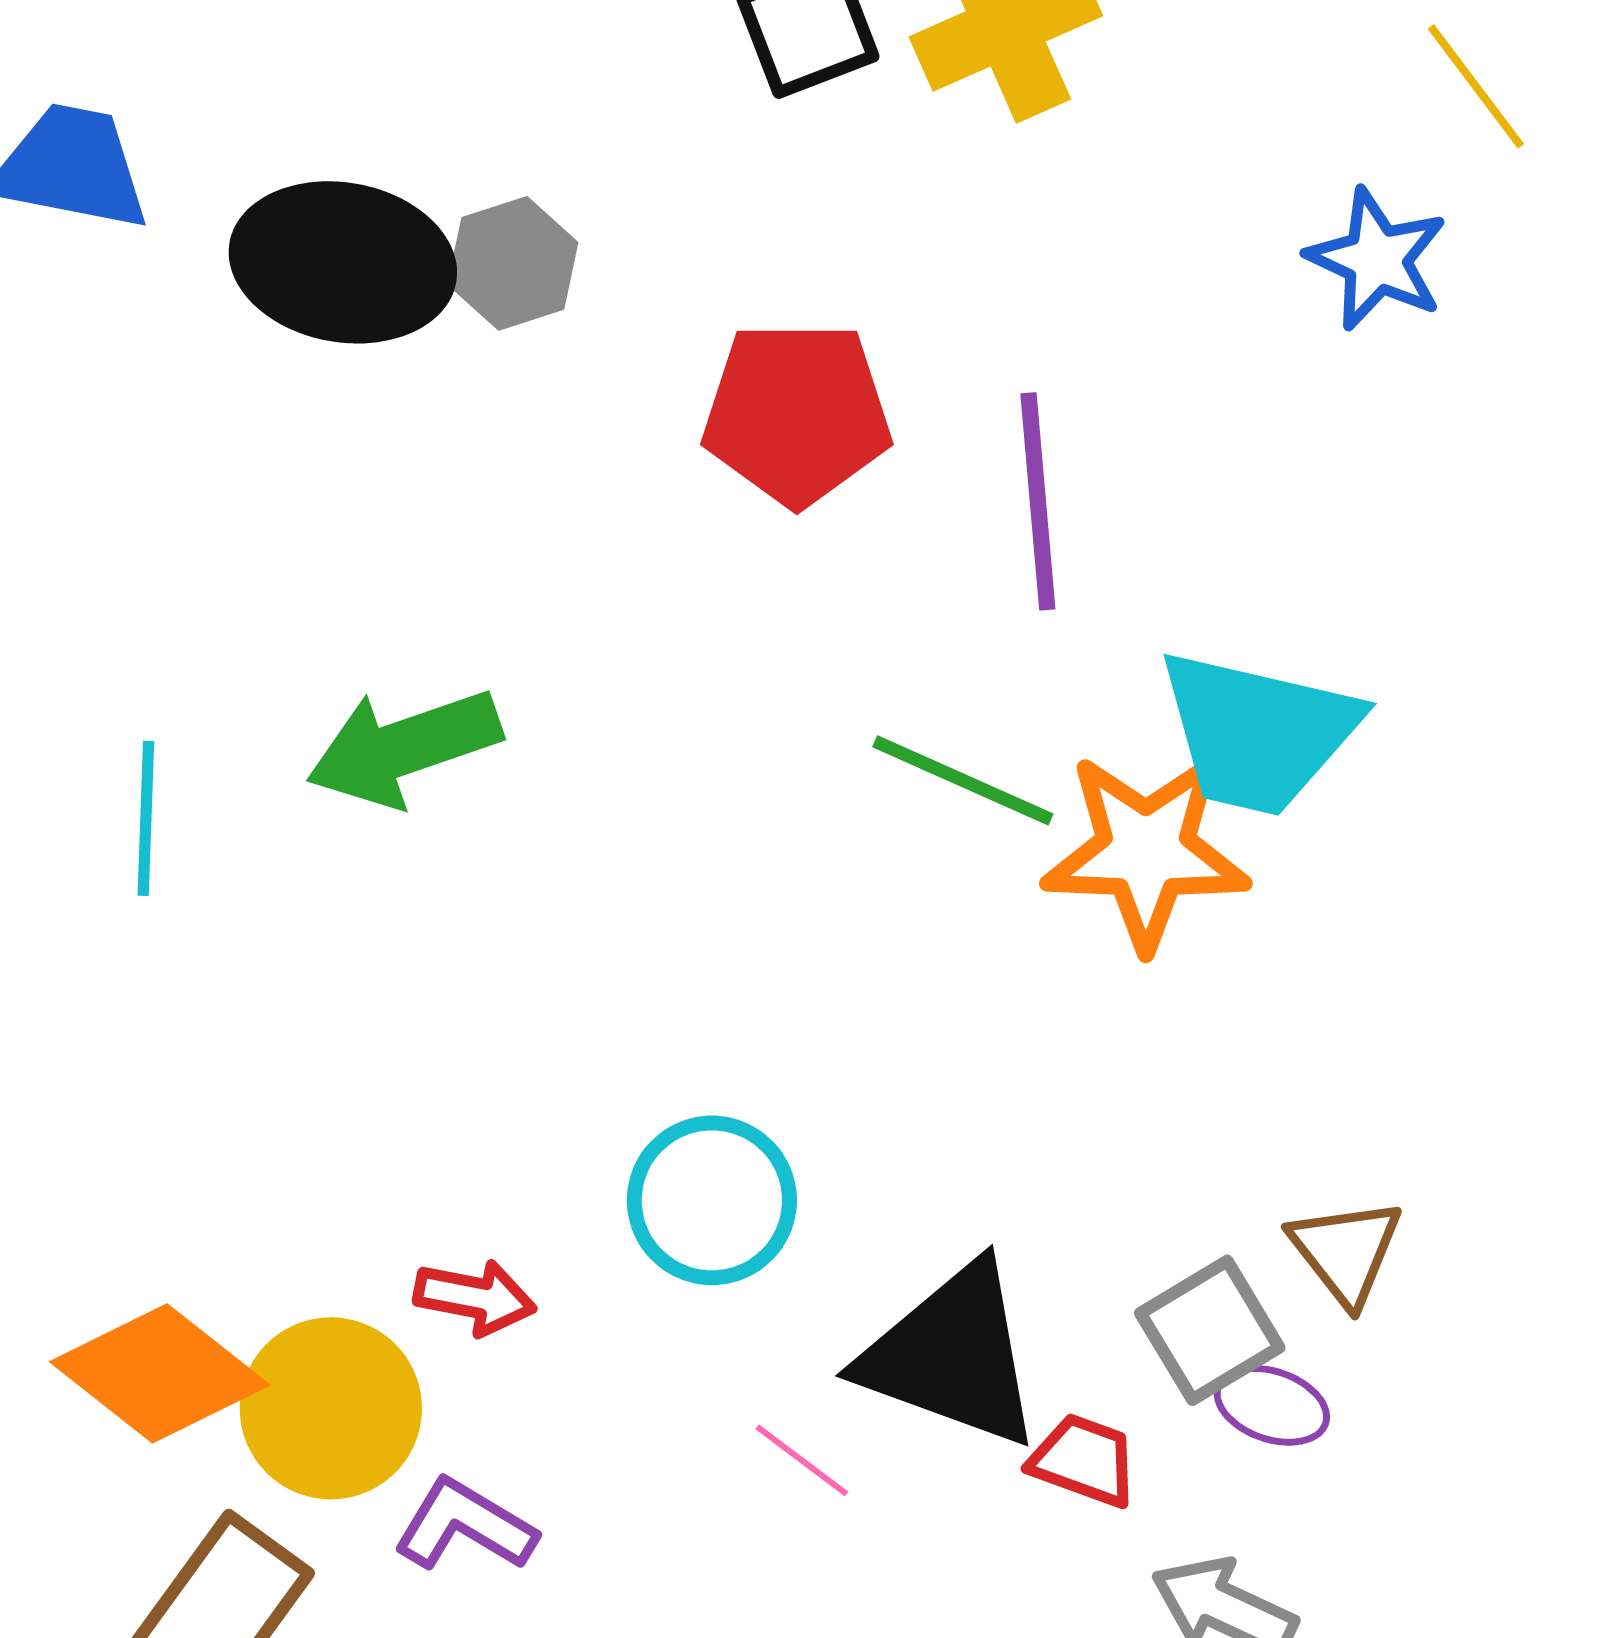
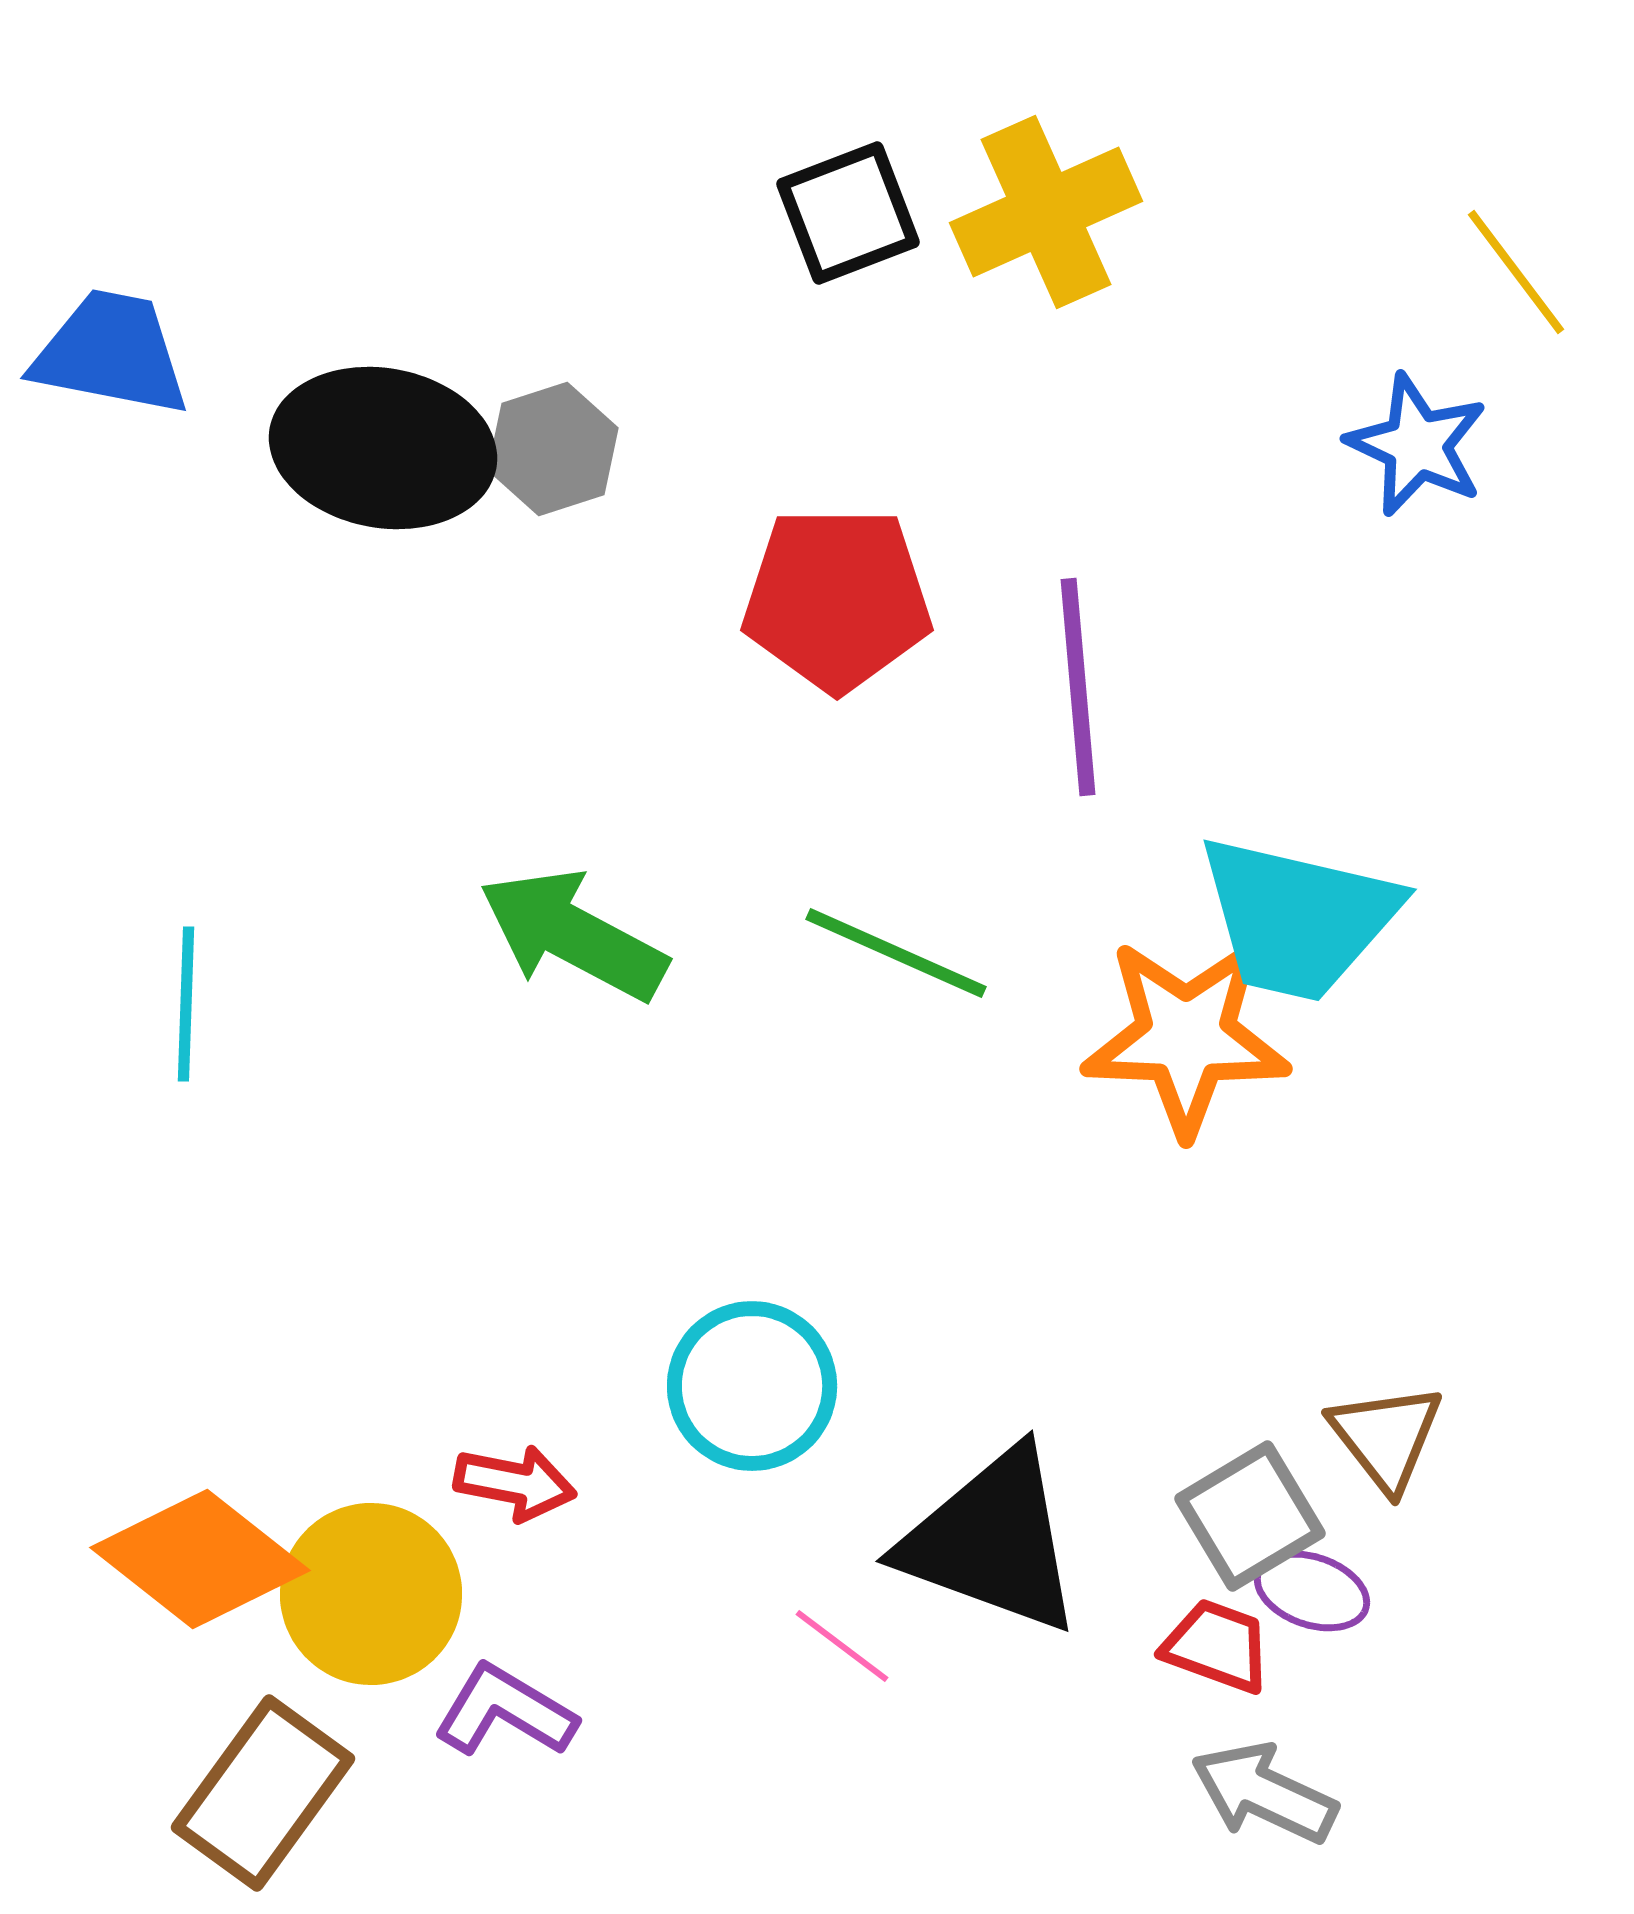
green arrow: (404, 747) -> (573, 935), moved, turned 47
green line: (963, 780) -> (896, 953), moved
red trapezoid: (1084, 1460) -> (1217, 1646), moved

